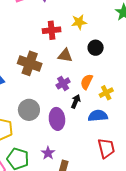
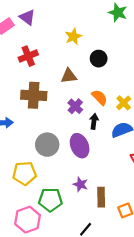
red cross: (52, 30) -> (28, 56), moved
orange semicircle: (87, 82) -> (100, 97), turned 126

